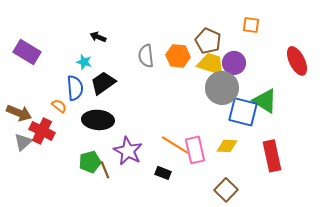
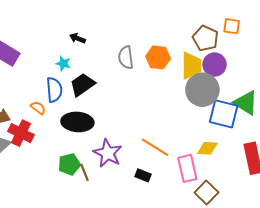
brown pentagon: (208, 41) -> (205, 38), moved
yellow trapezoid: (211, 64) -> (191, 66), turned 72
pink rectangle: (195, 150) -> (187, 168), moved

